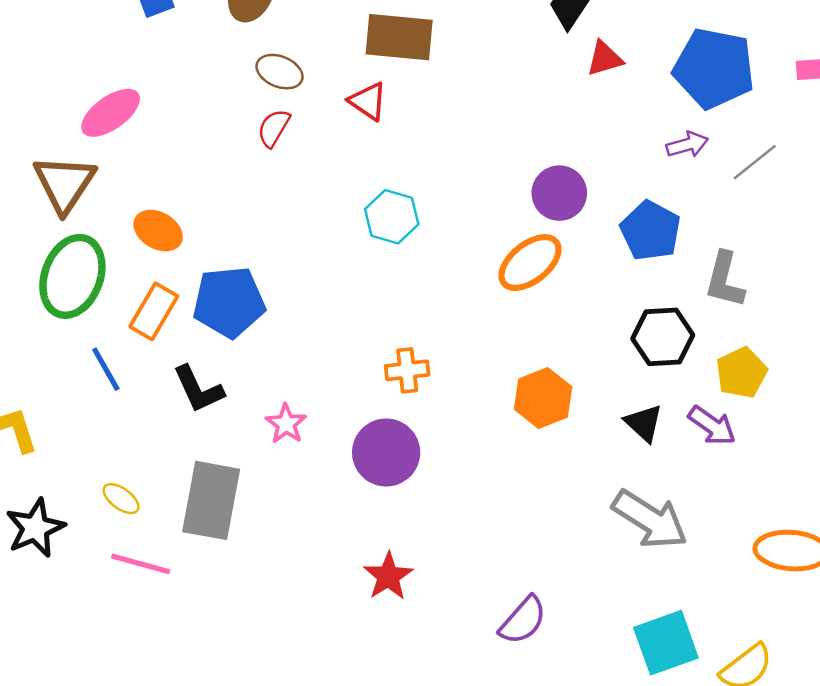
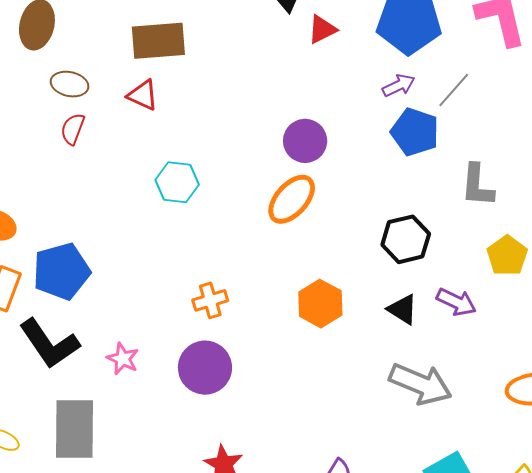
blue pentagon: (650, 231) -> (415, 132), moved
gray L-shape: (725, 280) -> (477, 185), moved
yellow pentagon: (741, 373) -> (507, 256), moved
black L-shape: (198, 389) -> (49, 344), size x1.4

